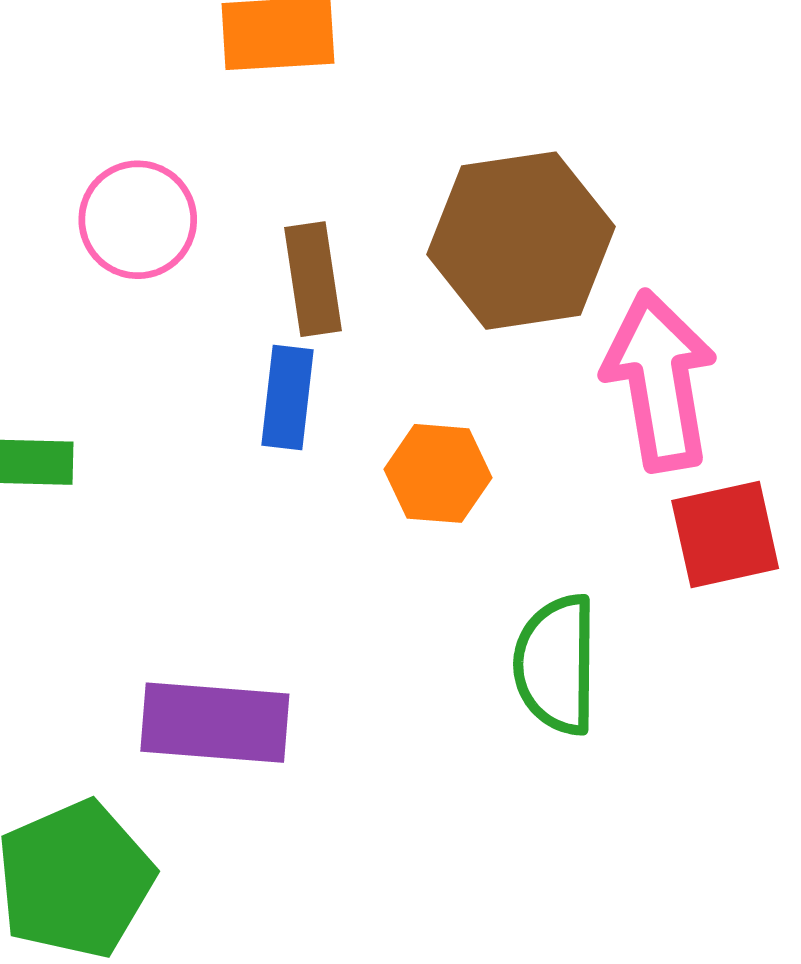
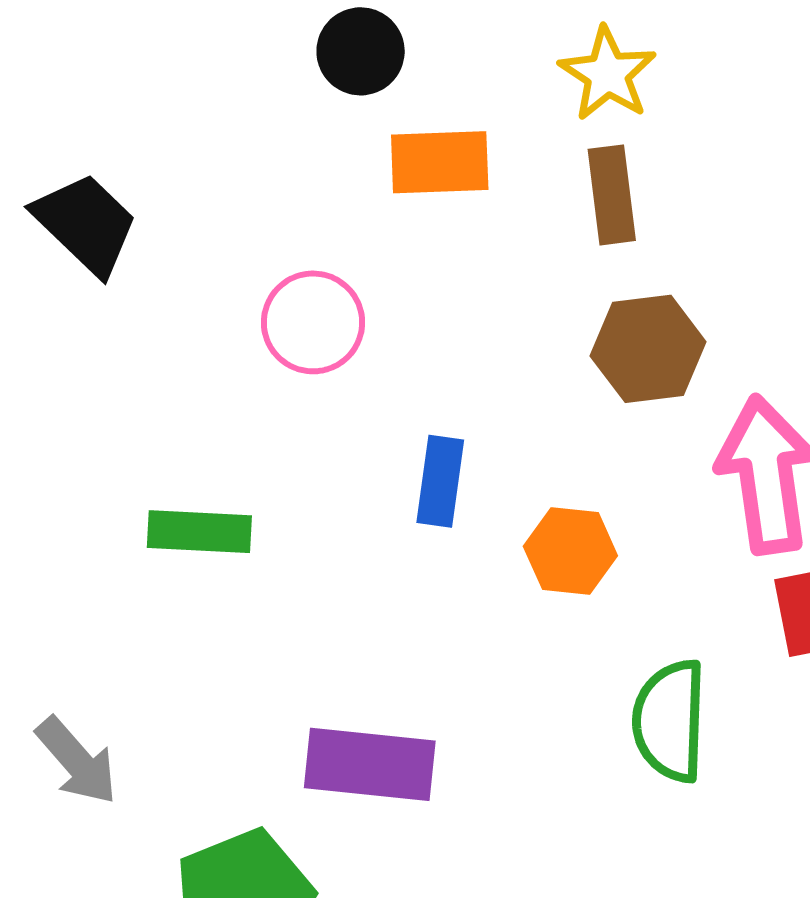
brown hexagon: (521, 241) -> (648, 349), size x0.7
brown rectangle: (313, 279) -> (612, 195), moved

